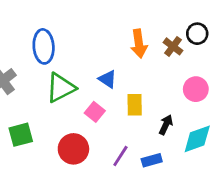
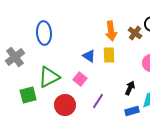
green triangle: (61, 88) -> (49, 77), moved
yellow rectangle: (135, 105) -> (109, 55), moved
purple line: (120, 156) -> (98, 101), moved
blue rectangle: (152, 160) -> (132, 111), moved

